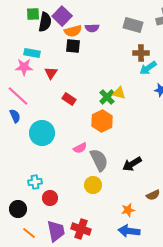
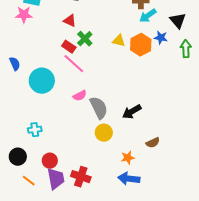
red triangle: (51, 73) -> (70, 21), moved, turned -40
pink line: (18, 96) -> (74, 64), moved
green cross: (107, 97) -> (85, 39), moved
orange hexagon: (102, 121) -> (141, 45), moved
yellow circle: (93, 185) -> (104, 133), moved
red circle: (50, 198) -> (50, 161), moved

